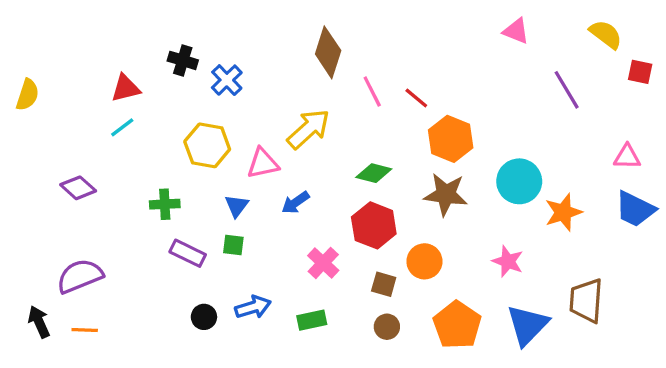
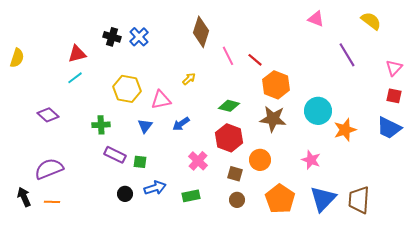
red square: (640, 72) -> (394, 96), moved
blue cross: (227, 80) -> (139, 37), moved
yellow arrow: (308, 129) -> (189, 79), size x0.5
pink triangle: (627, 157) -> (394, 68), moved, turned -48
green square: (233, 245) -> (140, 162), moved
brown trapezoid: (586, 301) -> (359, 200), moved

